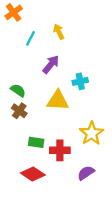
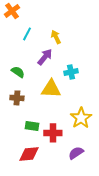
yellow arrow: (59, 32) -> (56, 37), moved
green semicircle: (18, 90) -> (18, 72), moved
brown cross: (19, 111) -> (17, 98), turned -32
red diamond: (33, 174) -> (29, 154), turned -40

